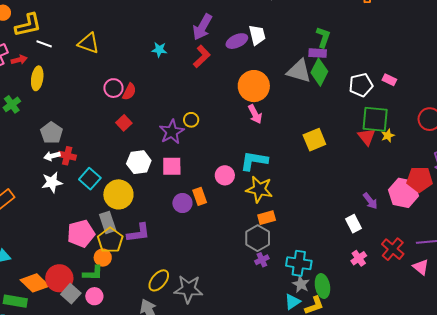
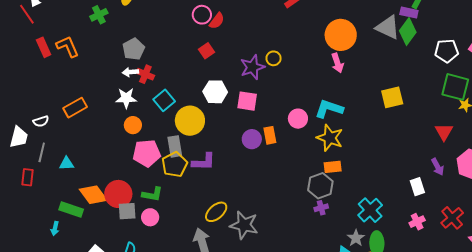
red triangle: (367, 137) -> (444, 132), moved
orange circle: (103, 258) -> (133, 125), moved
cyan cross: (299, 263) -> (370, 210), moved, turned 30
gray square: (71, 294) -> (127, 211), turned 36

